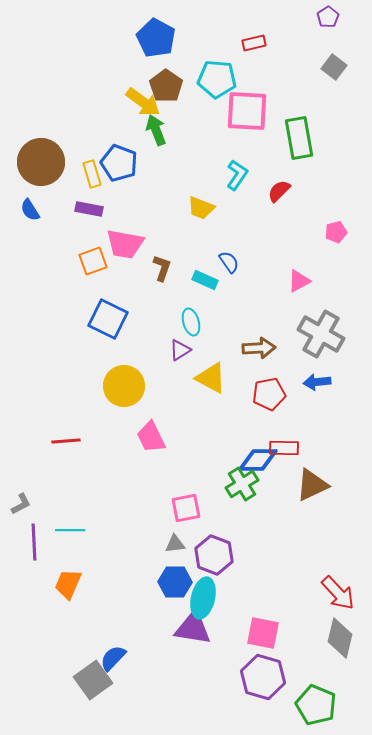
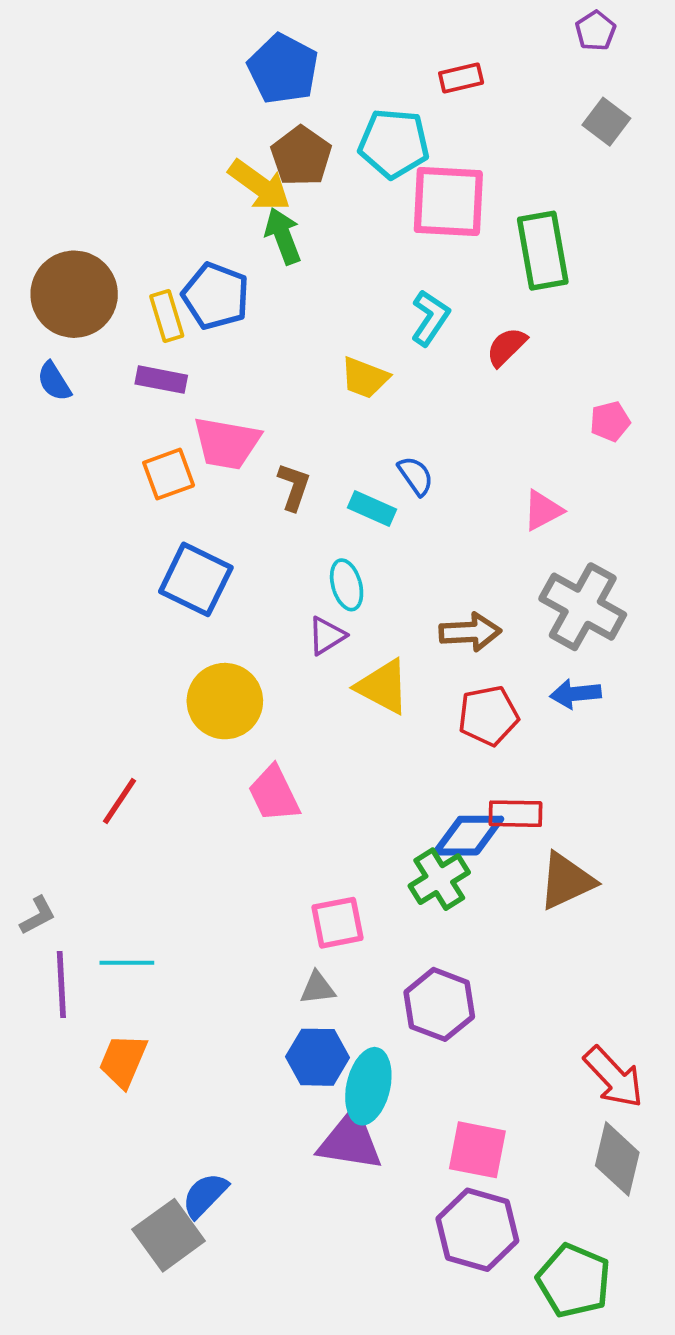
red line: (66, 441) -> (120, 801), turned -52
purple hexagon: (214, 555) -> (439, 1004), moved

